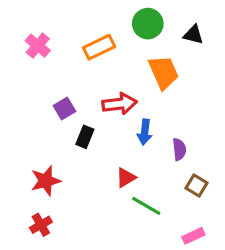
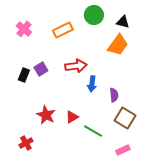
orange trapezoid: (163, 72) -> (118, 45), moved, turned 60
black rectangle: (85, 137) -> (24, 75), moved
red triangle: (126, 178) -> (72, 117), moved
red star: (46, 181) -> (46, 115), moved, turned -30
brown square: (197, 186) -> (125, 118), size x1.5

